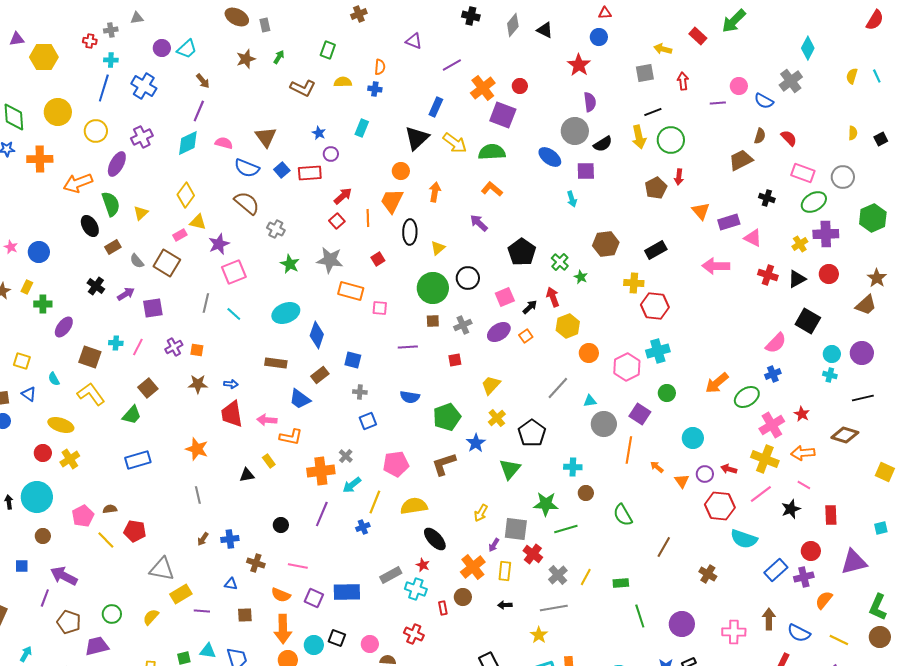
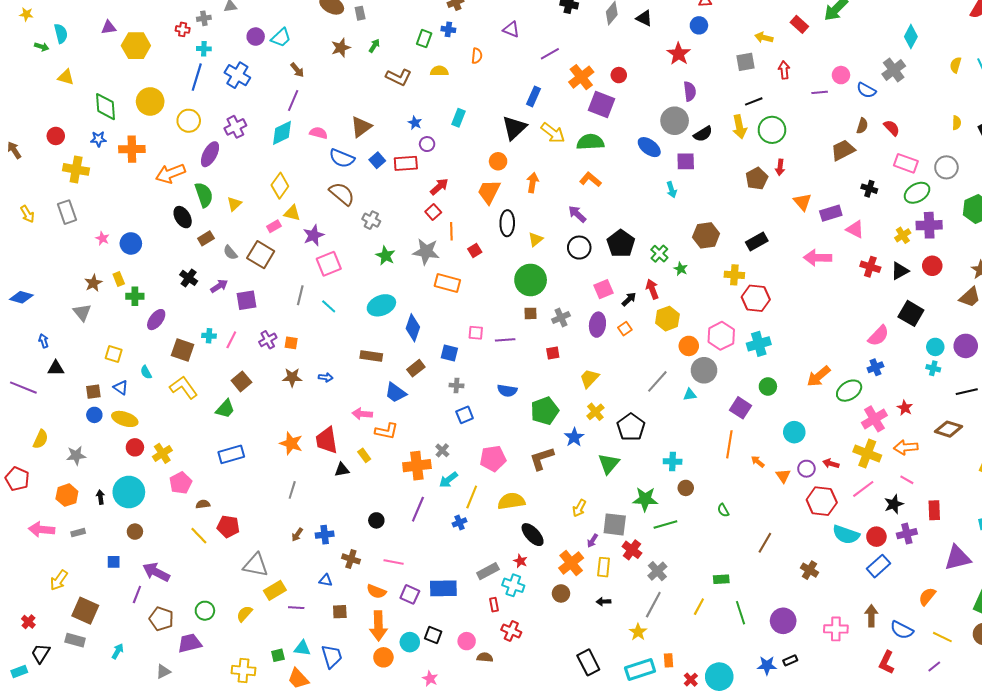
blue cross: (375, 89) -> (448, 29), moved
brown triangle: (266, 137) -> (361, 127), turned 30
orange line: (368, 218) -> (451, 231), moved
black circle: (468, 278) -> (579, 248), moved
yellow rectangle: (27, 287) -> (119, 279), turned -48
pink square: (380, 308) -> (476, 333), moved
purple ellipse: (499, 332) -> (597, 325), turned -50
pink hexagon: (627, 367) -> (721, 336), moved
red trapezoid: (232, 414) -> (327, 440), moved
gray circle: (604, 424) -> (704, 370), moved
yellow ellipse: (61, 425) -> (125, 419), moved
gray line: (198, 495) -> (292, 490), turned 30
green semicircle: (623, 515) -> (723, 510), size x0.6
pink pentagon: (83, 516) -> (181, 483), moved
red circle: (811, 551) -> (876, 537), moved
yellow line: (586, 577) -> (699, 607), moved
purple cross: (804, 577) -> (907, 534), moved
red rectangle: (443, 608) -> (494, 605), moved
gray line: (554, 608) -> (653, 605), turned -52

